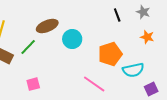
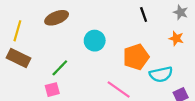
gray star: (143, 12) -> (181, 12), moved
brown ellipse: (47, 26) -> (57, 18), moved
green line: (28, 47) -> (60, 68), moved

